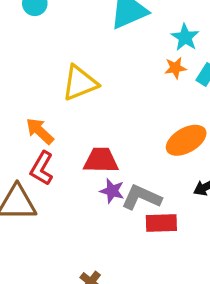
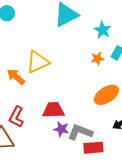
orange star: (175, 68) -> (97, 59), moved
orange arrow: (40, 131) -> (16, 77), moved

